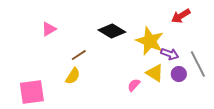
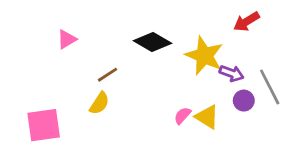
yellow triangle: (155, 73) -> (207, 117), moved

